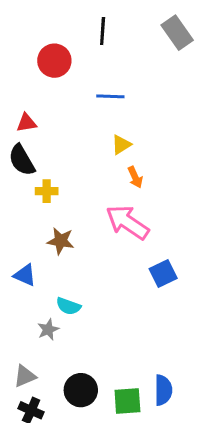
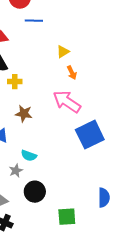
blue line: (110, 96) -> (34, 21), moved
blue square: (163, 274) -> (90, 135), size x1.6
black circle: (81, 390) -> (35, 192), moved
blue semicircle: (163, 390) -> (104, 198), moved

